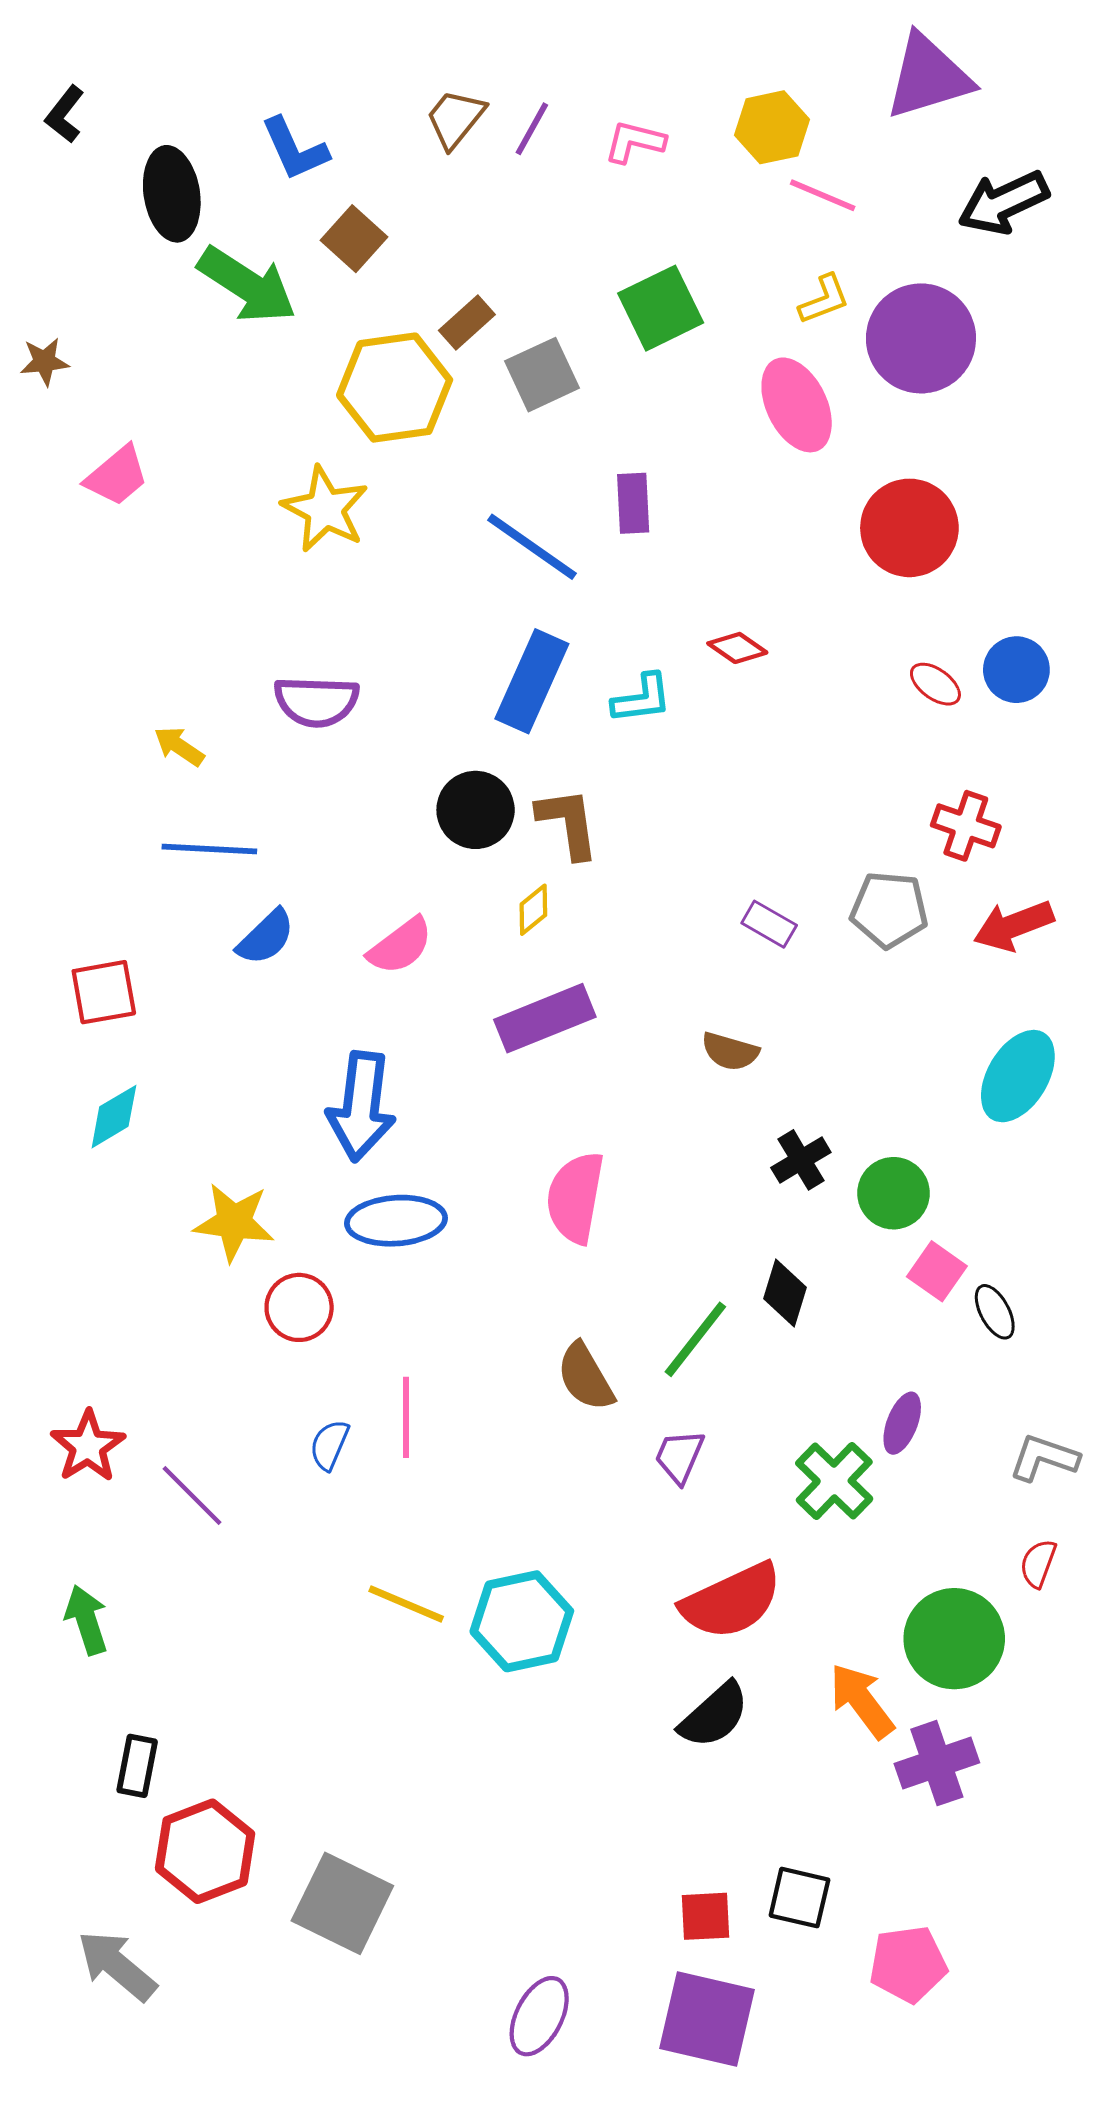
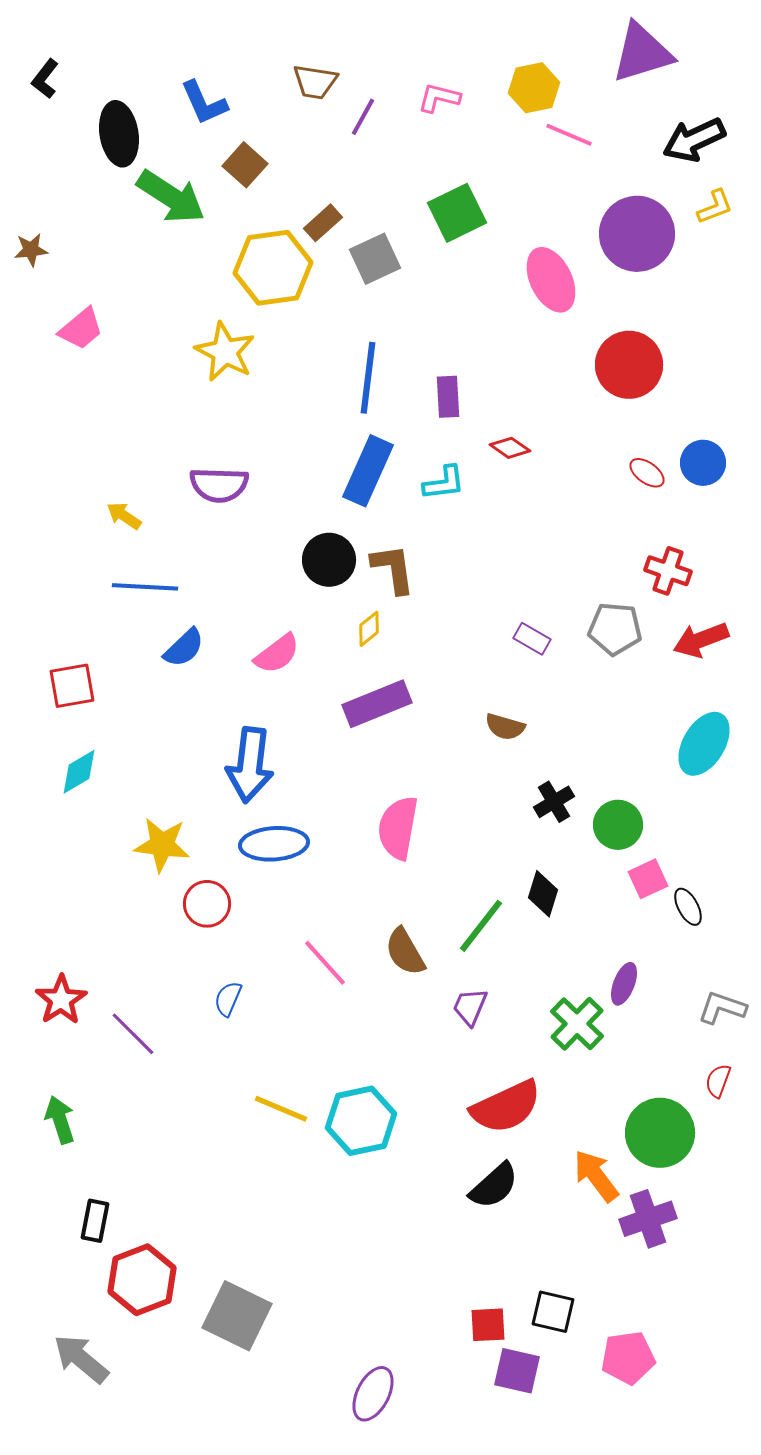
brown trapezoid: (455, 119) -> (315, 82), turned -120
purple line: (532, 129) -> (363, 117), moved
yellow L-shape: (824, 299) -> (715, 207), moved
purple rectangle: (633, 503) -> (448, 397), moved
blue line: (532, 547) -> (368, 378), turned 62
pink square: (937, 1271) -> (648, 879), turned 30
pink line: (406, 1417) -> (325, 963), moved, turned -42
purple square: (707, 2019) -> (517, 1371), moved, size x0.7

